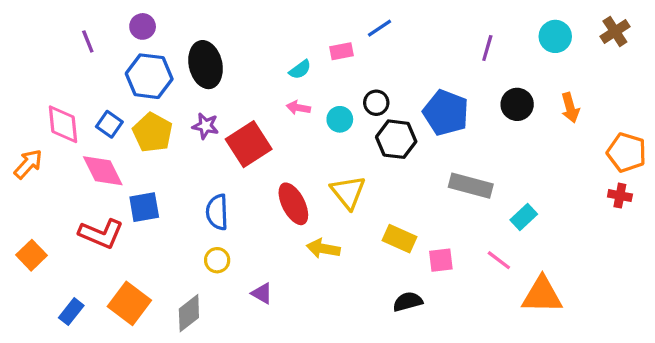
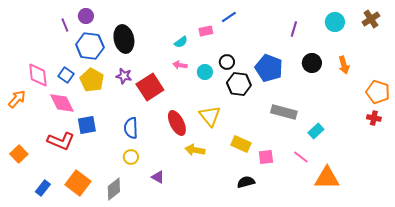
purple line: (88, 41) -> (65, 25), moved

